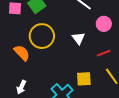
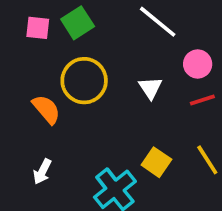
red line: (104, 53) -> (202, 100), moved
yellow square: (84, 79) -> (156, 162), turned 35

